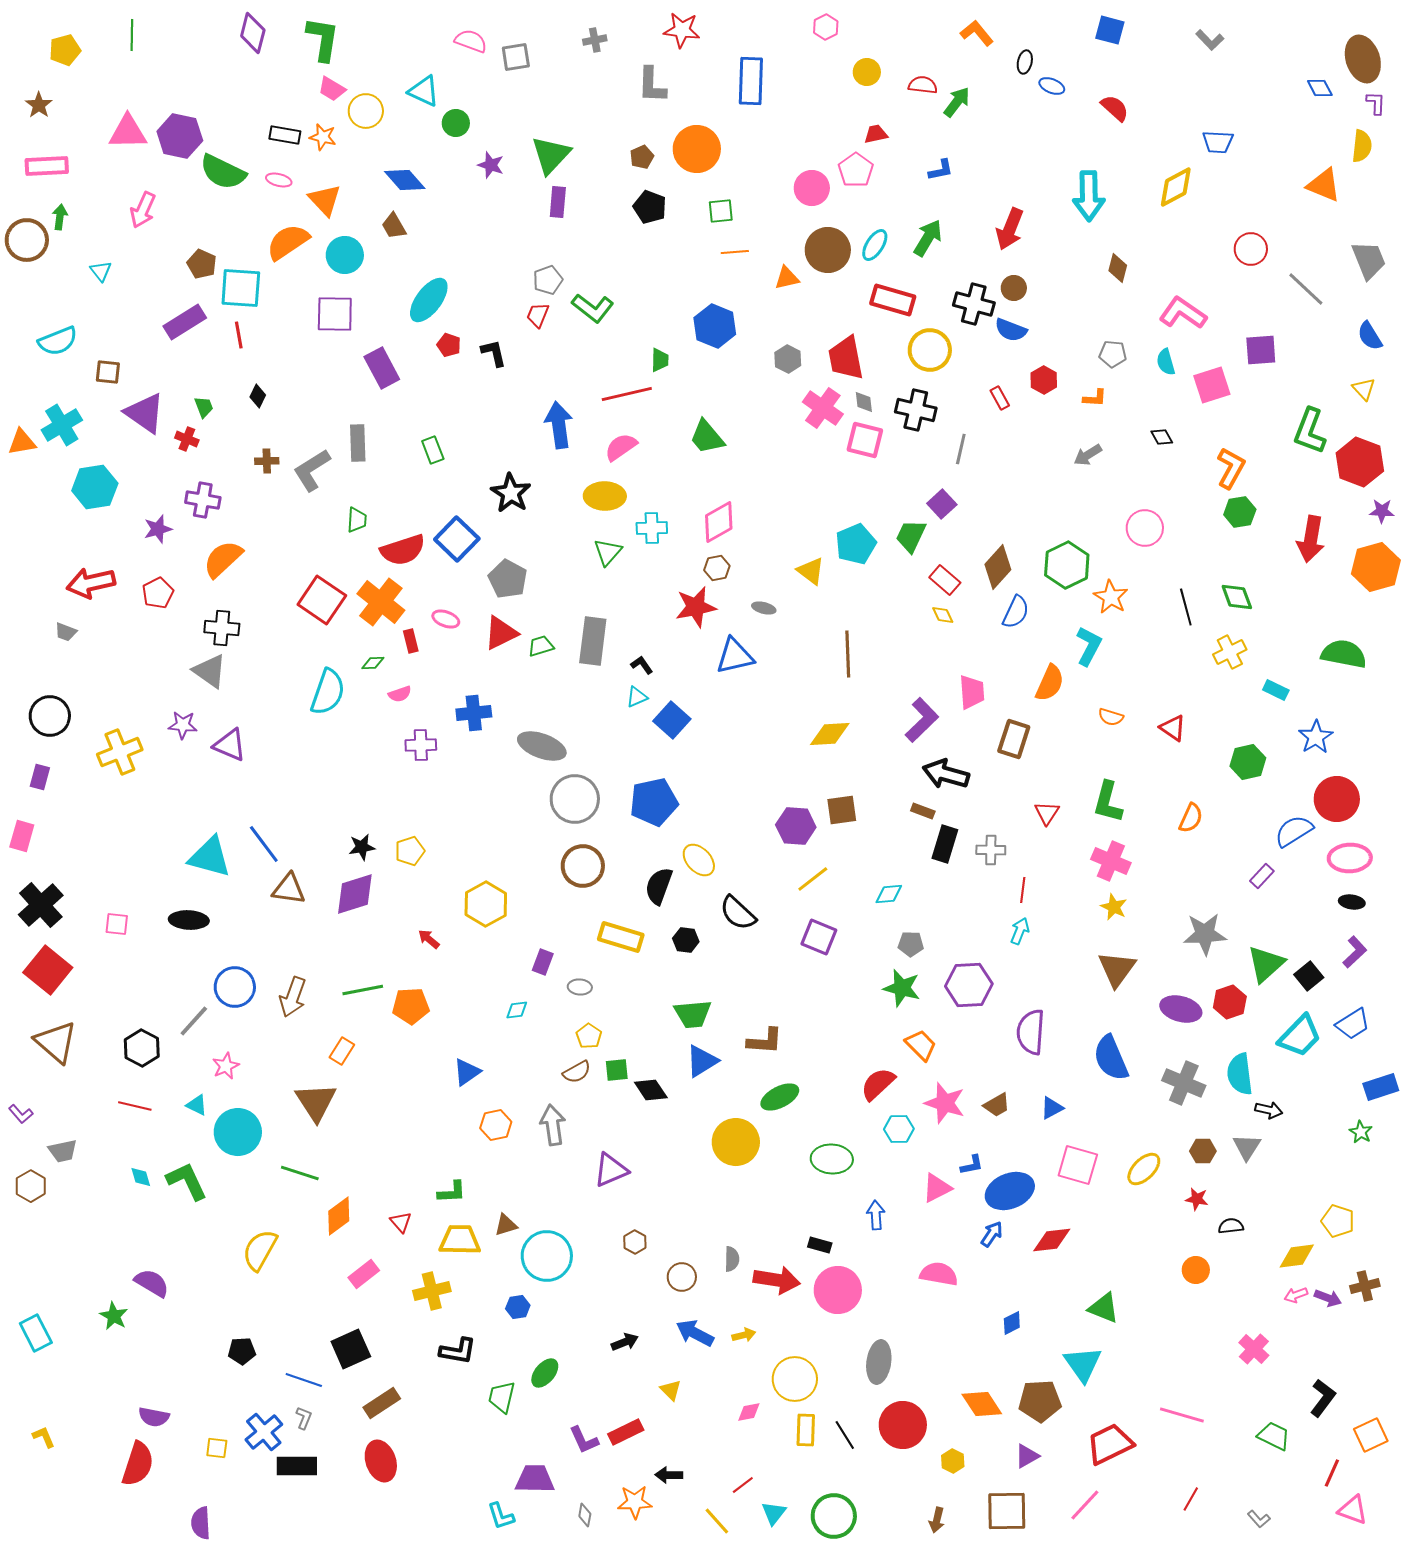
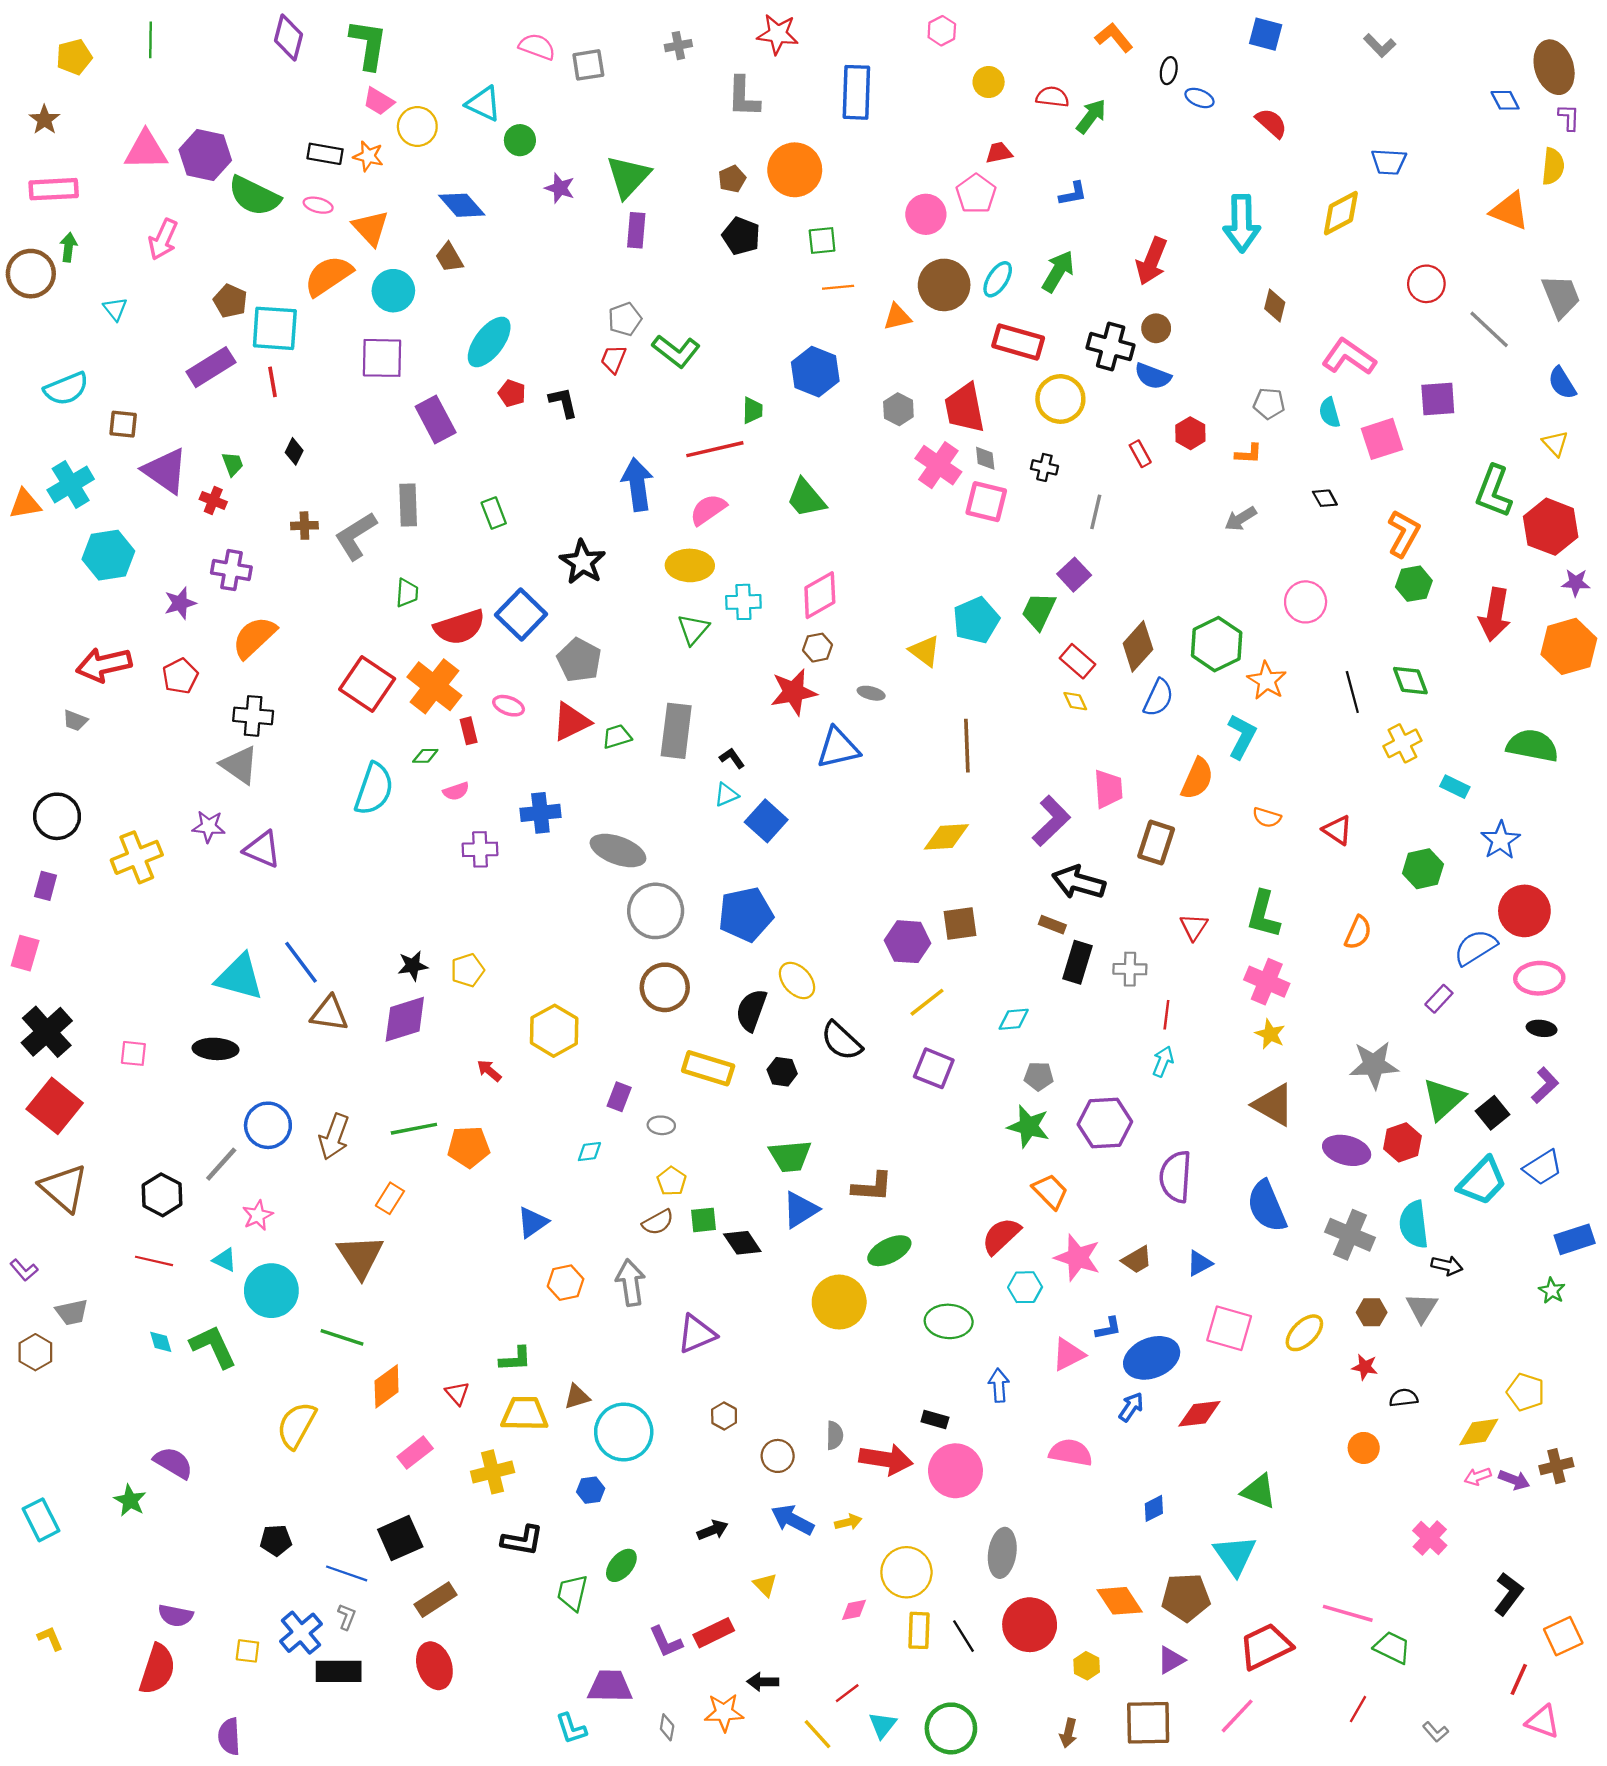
black cross: (916, 410) -> (1044, 467), size x0.6
brown triangle: (1117, 969) -> (1274, 1105), turned -36
green trapezoid: (1274, 1436) -> (1392, 1648), moved

